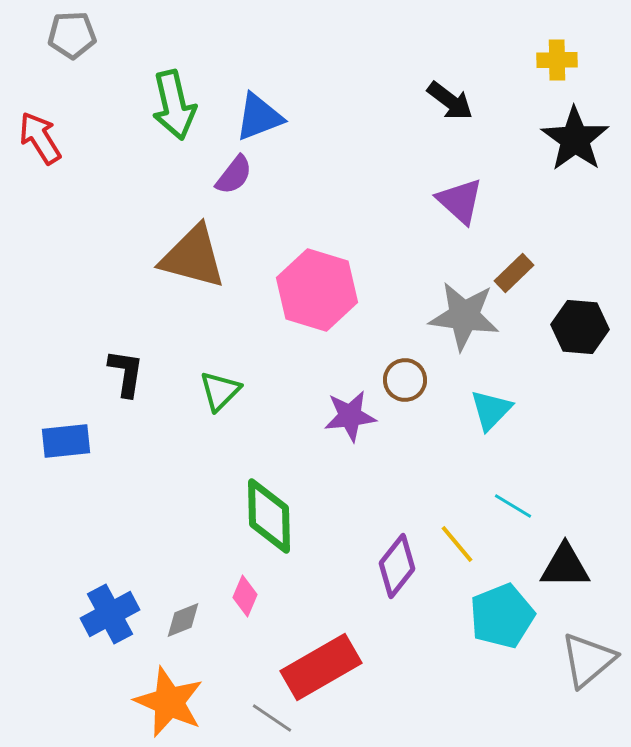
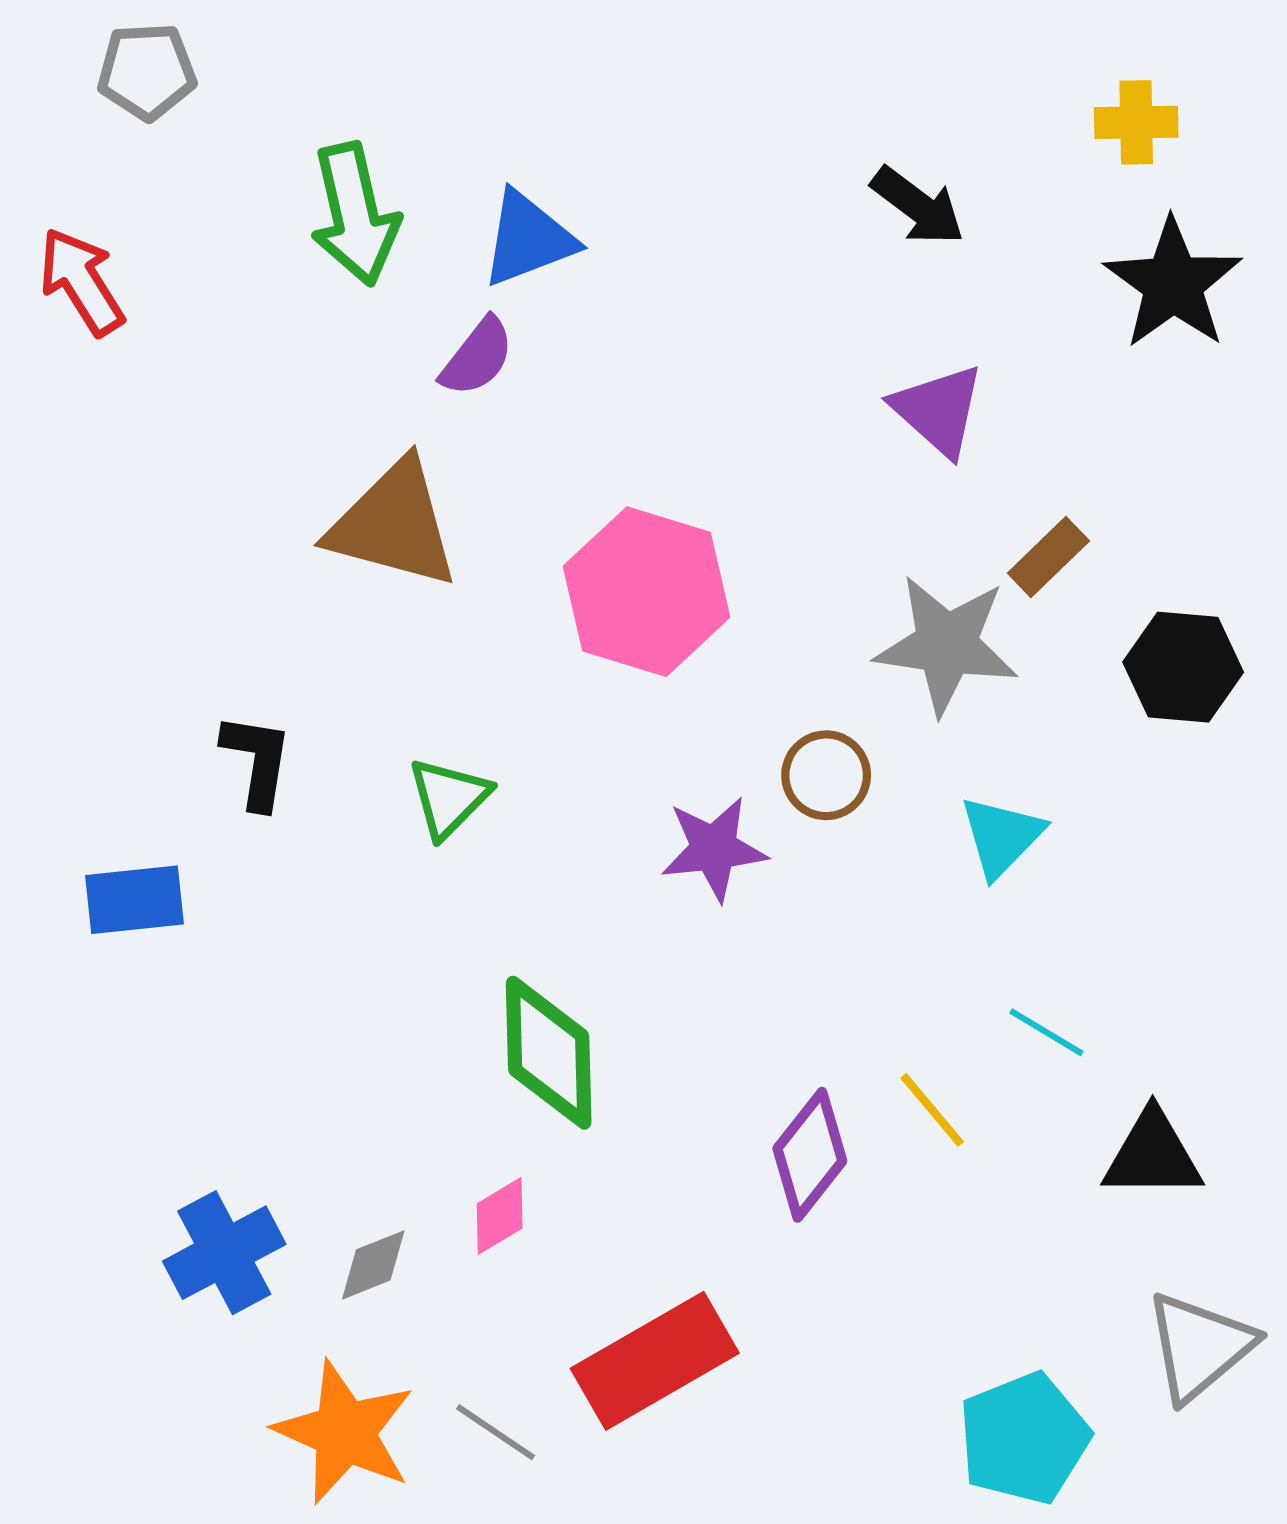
pink diamond: (245, 596) -> (500, 1216), turned 36
cyan pentagon: (502, 616) -> (1024, 1438), moved
gray line: (272, 718) -> (496, 1432), moved

